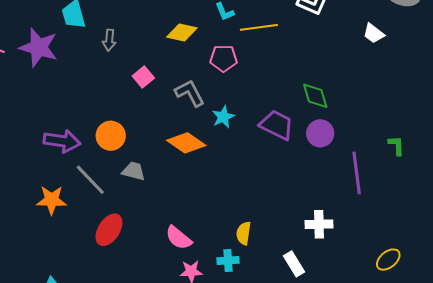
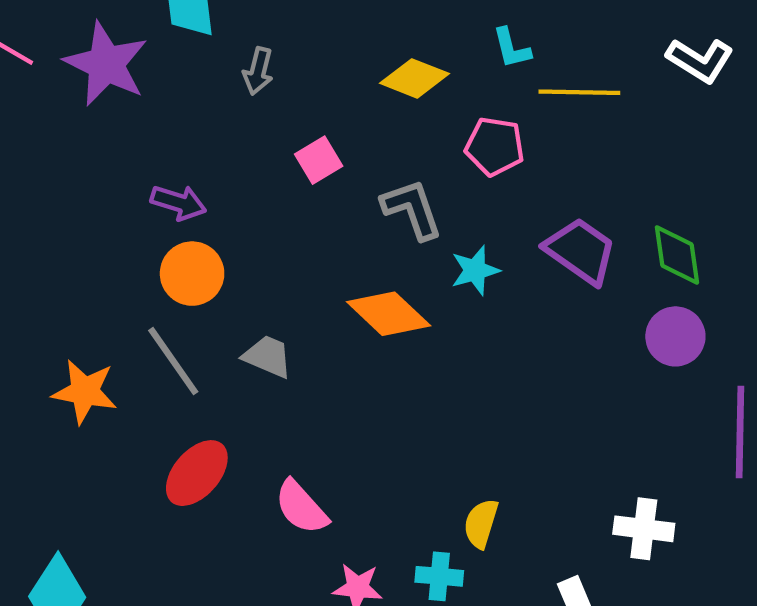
purple trapezoid: (277, 125) -> (581, 251), moved
orange circle: (111, 136) -> (192, 274), moved
purple arrow: (62, 141) -> (178, 203), moved, size x0.7
pink semicircle: (179, 238) -> (301, 507), moved

